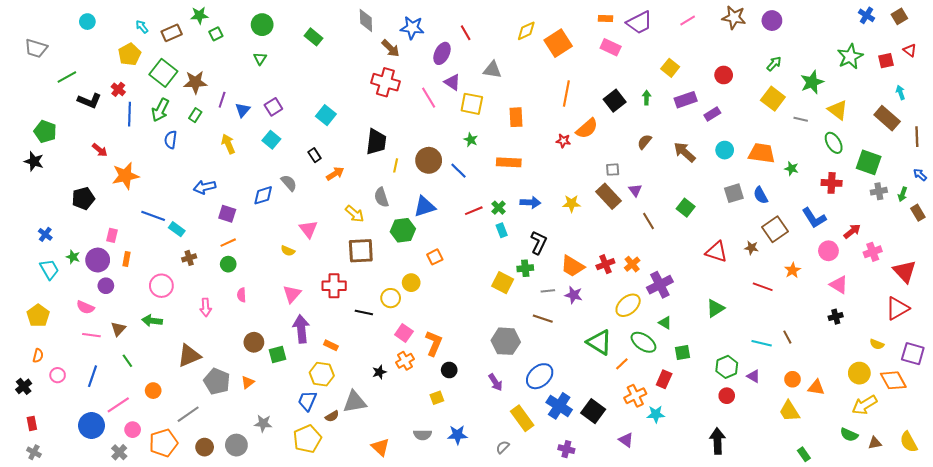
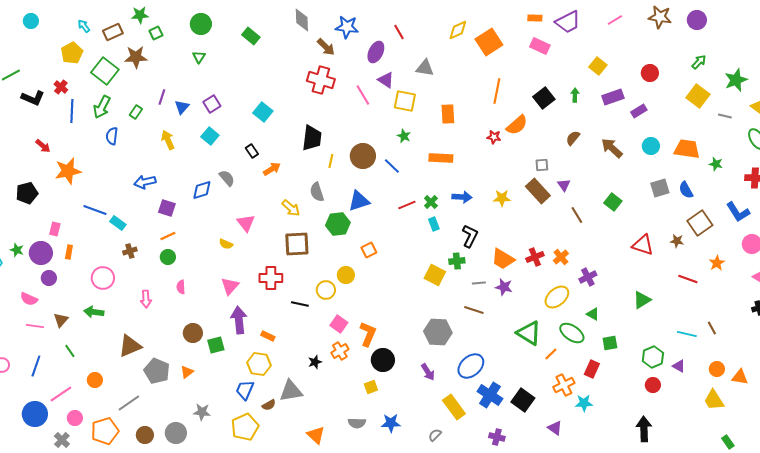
brown star: (195, 82) -> (136, 57), moved
purple cross: (660, 285) -> (588, 277), size x0.7
black circle: (449, 370) -> (383, 360), size x1.5

